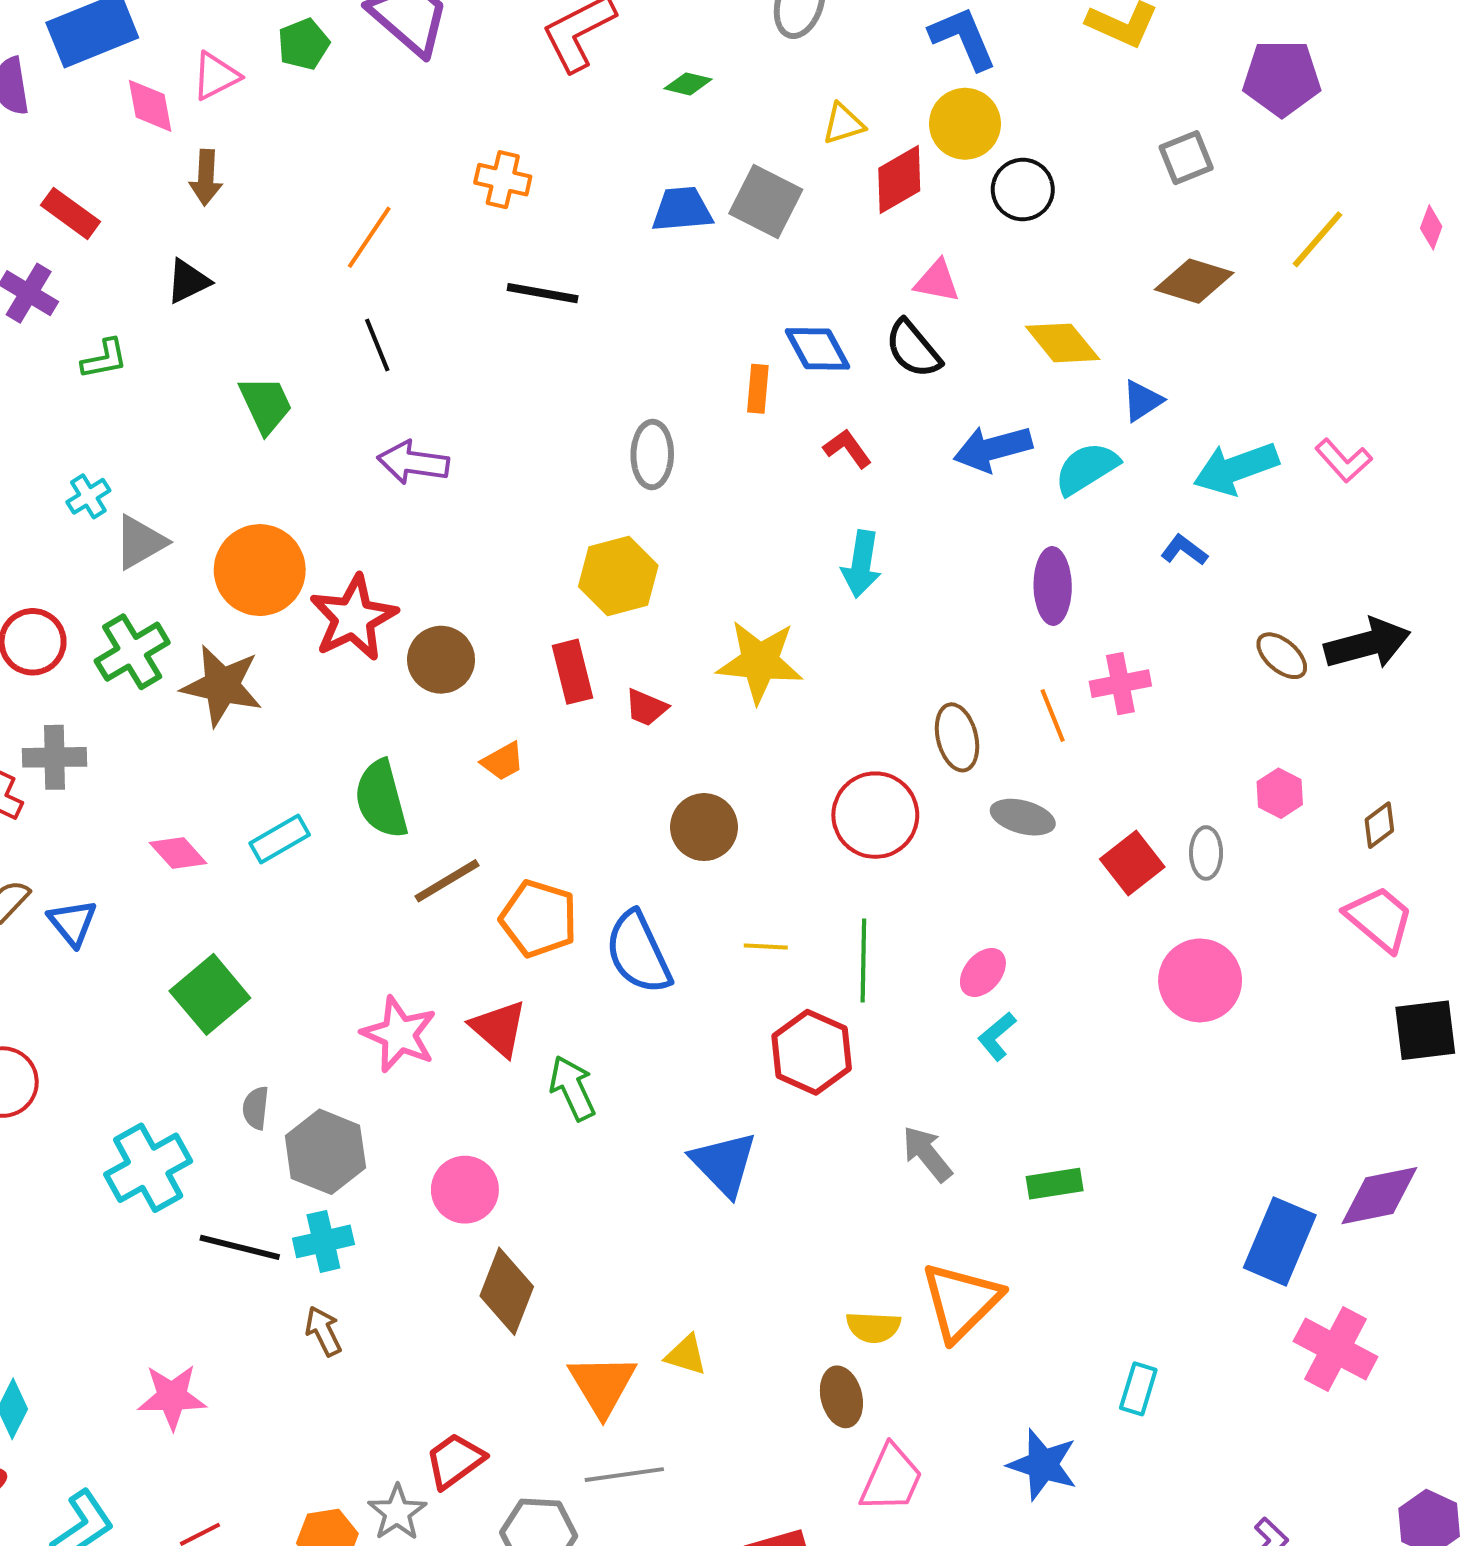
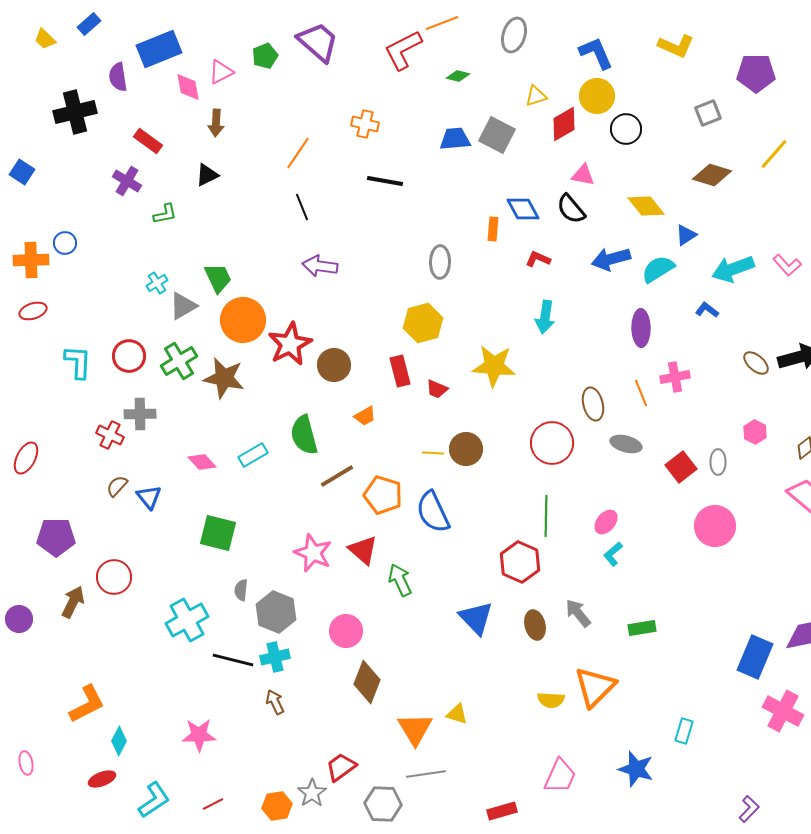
green trapezoid: (266, 405) -> (218, 278), moved
red L-shape: (847, 449) -> (538, 259), turned -30
yellow line: (766, 947) -> (433, 453), moved
green square: (210, 994) -> (218, 533), turned -36
brown ellipse: (841, 1397) -> (535, 625), moved

